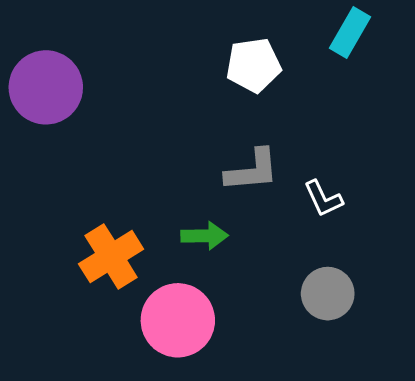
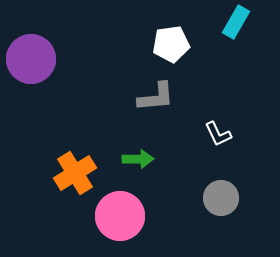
gray L-shape: (252, 170) -> (156, 97), moved

